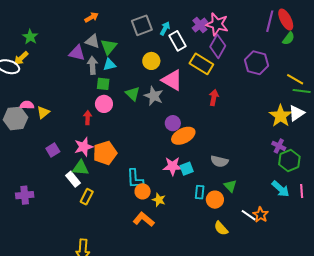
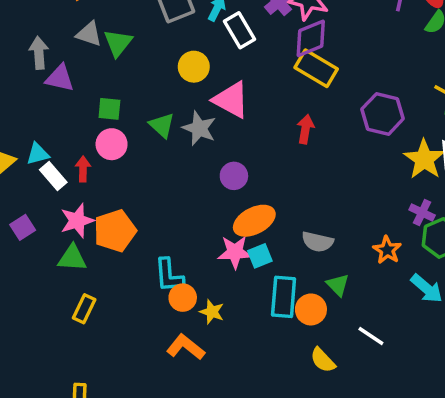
purple diamond: (218, 46) -> (311, 38), turned 40
purple triangle: (77, 53) -> (60, 78), moved
purple hexagon: (256, 63) -> (383, 114), moved
yellow rectangle: (201, 64) -> (316, 68), moved
gray arrow: (92, 65) -> (39, 53), moved
cyan triangle: (109, 65) -> (38, 154), moved
orange ellipse: (183, 136) -> (254, 221), moved
white rectangle: (73, 179) -> (53, 176), moved
cyan rectangle: (200, 192) -> (284, 297), size x1.6
orange star: (261, 215) -> (387, 250), moved

